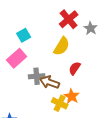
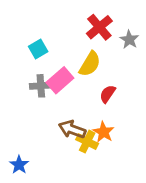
pink rectangle: (17, 58) -> (60, 80), moved
gray cross: (37, 76) -> (41, 86), moved
brown arrow: (50, 82) -> (72, 129), moved

